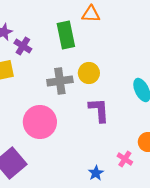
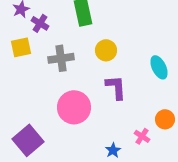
gray cross: (60, 81) -> (61, 58), moved
pink circle: (40, 122) -> (74, 107), moved

